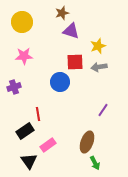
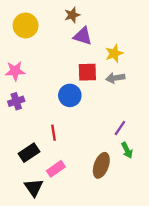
pink star: (24, 56) -> (15, 71), moved
red line: (38, 114) -> (54, 133), moved
green arrow: (95, 163) -> (127, 150), moved

